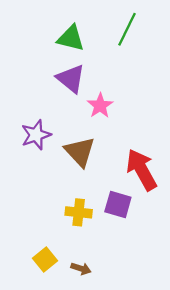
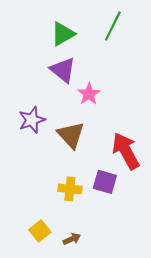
green triangle: (71, 38) -> (63, 34), turned -44
brown arrow: (81, 269) -> (72, 239), turned -42

